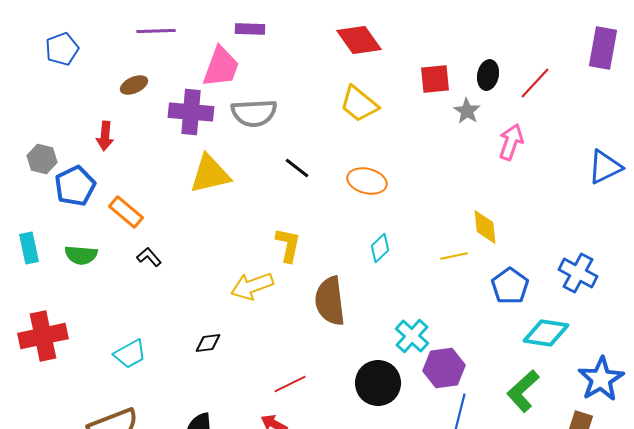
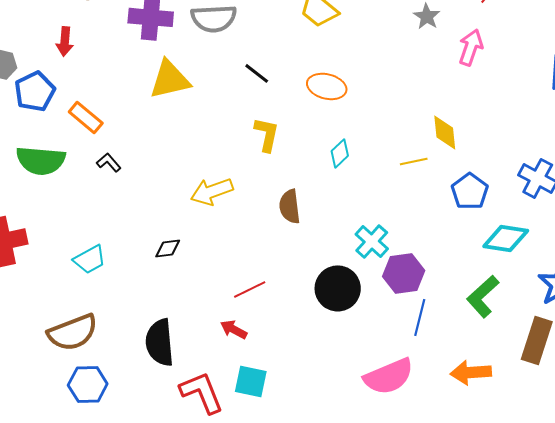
yellow L-shape: (288, 245) -> (267, 134), moved
green semicircle: (81, 255) -> (41, 160), size x1.5
brown semicircle: (330, 301) -> (290, 206), size x0.7

